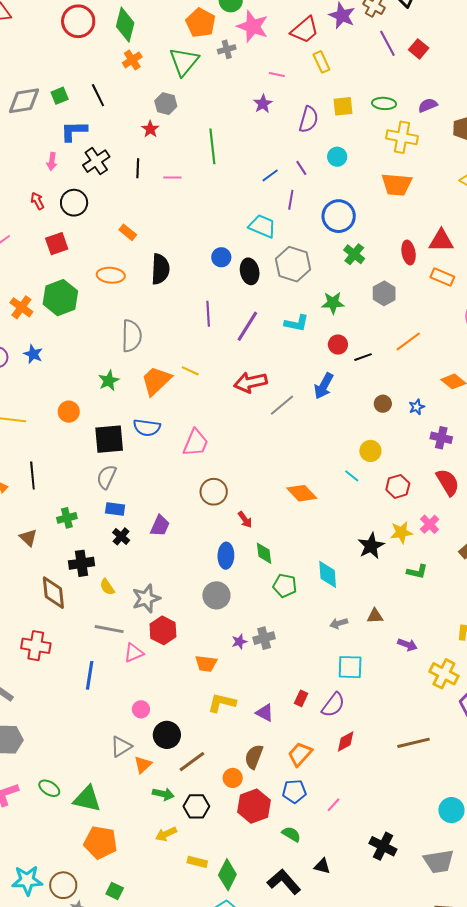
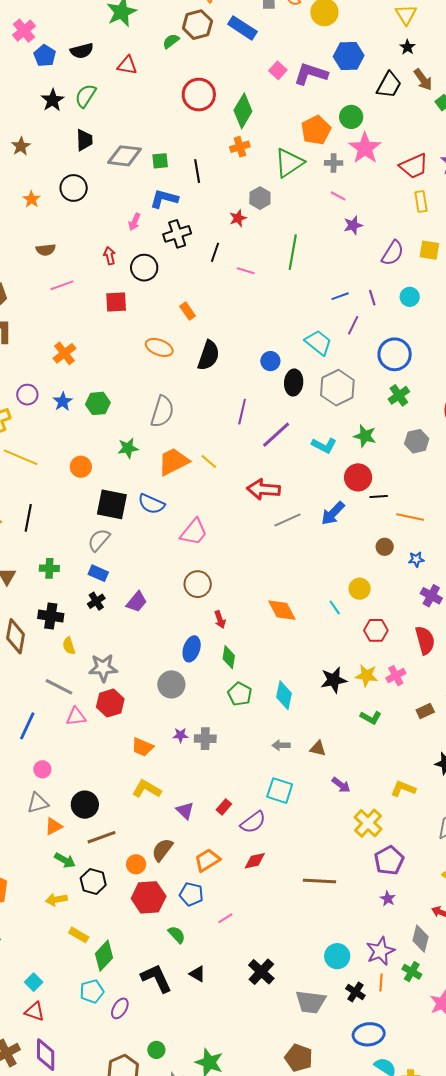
pink line: (277, 74) -> (338, 196), moved
green hexagon: (60, 298) -> (98, 403), moved, size x0.7
orange line: (408, 341) -> (410, 517), moved, turned 32
red circle: (338, 345) -> (358, 477), size x1.4
pink circle: (141, 709) -> (42, 769), moved

